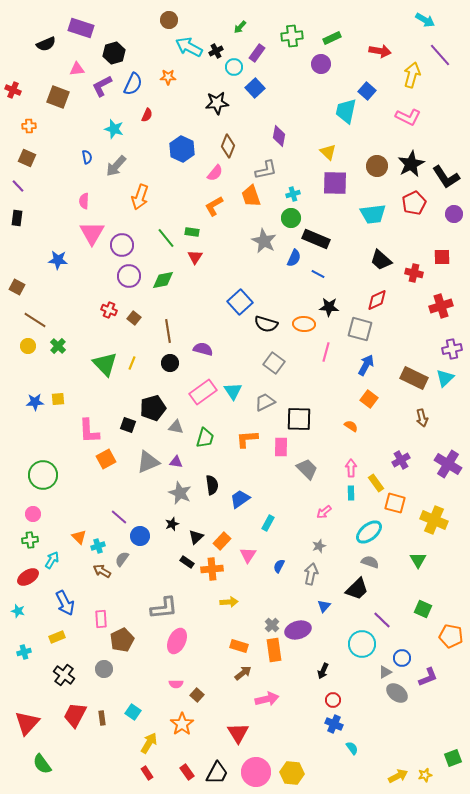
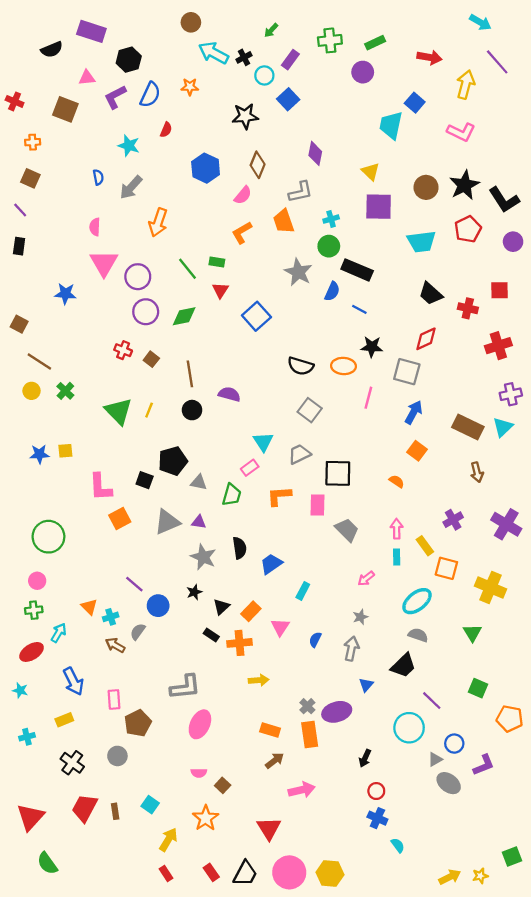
blue square: (240, 302) -> (256, 316), moved
pink rectangle: (203, 392) -> (250, 468), moved, size x0.6

